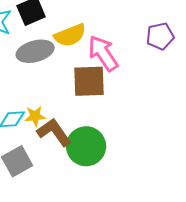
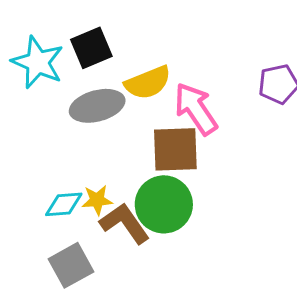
green circle: (86, 146) -> (164, 204), moved

